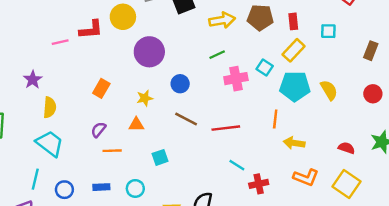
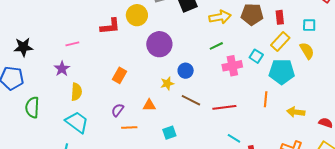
pink line: (60, 42) -> (72, 44), moved
yellow semicircle: (329, 90) -> (307, 51), moved
yellow star: (145, 98) -> (167, 83), moved
yellow arrow: (294, 143) -> (296, 112), moved

